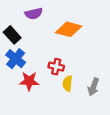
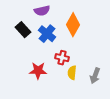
orange diamond: (69, 29) -> (73, 25), turned -75
blue cross: (16, 59) -> (47, 34), moved

